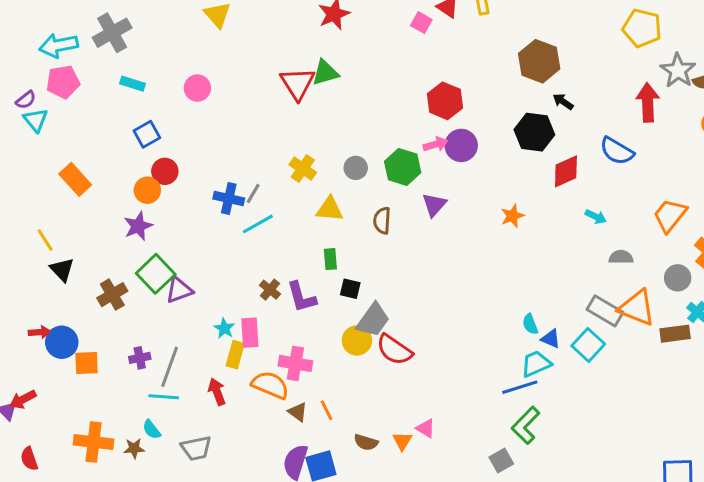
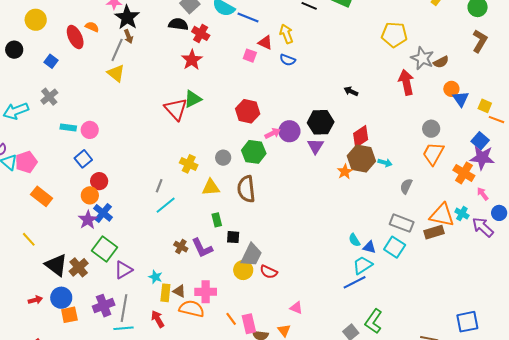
gray cross: (112, 33) -> (49, 97), size x0.7
brown hexagon: (539, 61) -> (361, 159), moved
pink pentagon: (63, 82) -> (26, 162), moved
pink circle: (197, 88) -> (90, 130), moved
red hexagon: (445, 101) -> (248, 111), moved
black hexagon: (534, 132) -> (321, 122), moved
blue semicircle: (617, 151) -> (288, 60), moved, size x0.7
blue cross: (229, 198) -> (103, 213), moved, turned 36
purple triangle: (434, 205) -> (315, 146), moved
orange star: (512, 216) -> (345, 172), moved
brown semicircle: (382, 221) -> (246, 189), size x1.5
gray semicircle: (621, 257) -> (406, 186), turned -56
black triangle: (62, 270) -> (56, 265), moved, size x1.4
gray circle: (678, 278) -> (431, 129), moved
purple triangle: (179, 290) -> (123, 270), moved
orange triangle: (637, 308) -> (442, 215), moved
pink rectangle: (250, 333) -> (249, 324), moved
brown rectangle: (675, 334) -> (434, 232), moved
blue circle: (62, 342) -> (61, 298), moved
red semicircle: (394, 350) -> (269, 272), size x0.7
purple cross: (140, 358) -> (104, 306), size x1.5
brown triangle: (298, 412) -> (179, 291), moved
green L-shape: (526, 425) -> (374, 321), moved
pink triangle: (426, 428) -> (296, 308), moved

